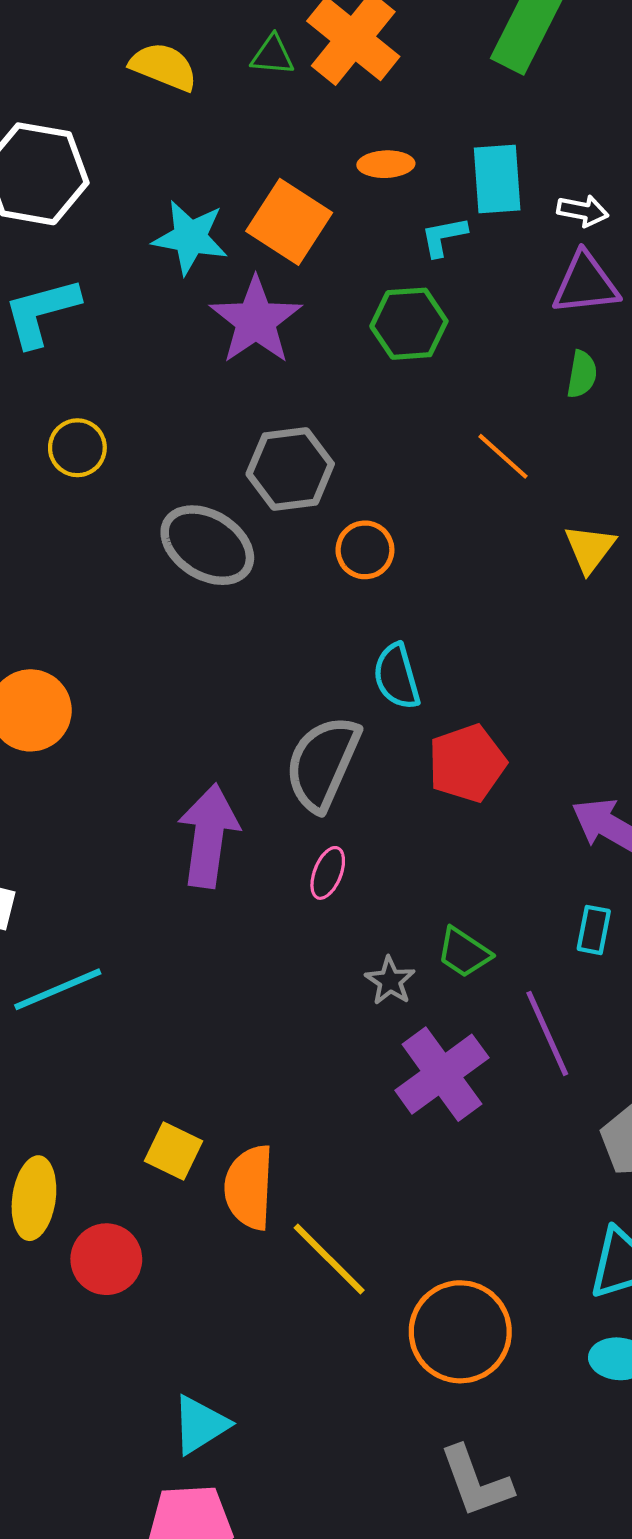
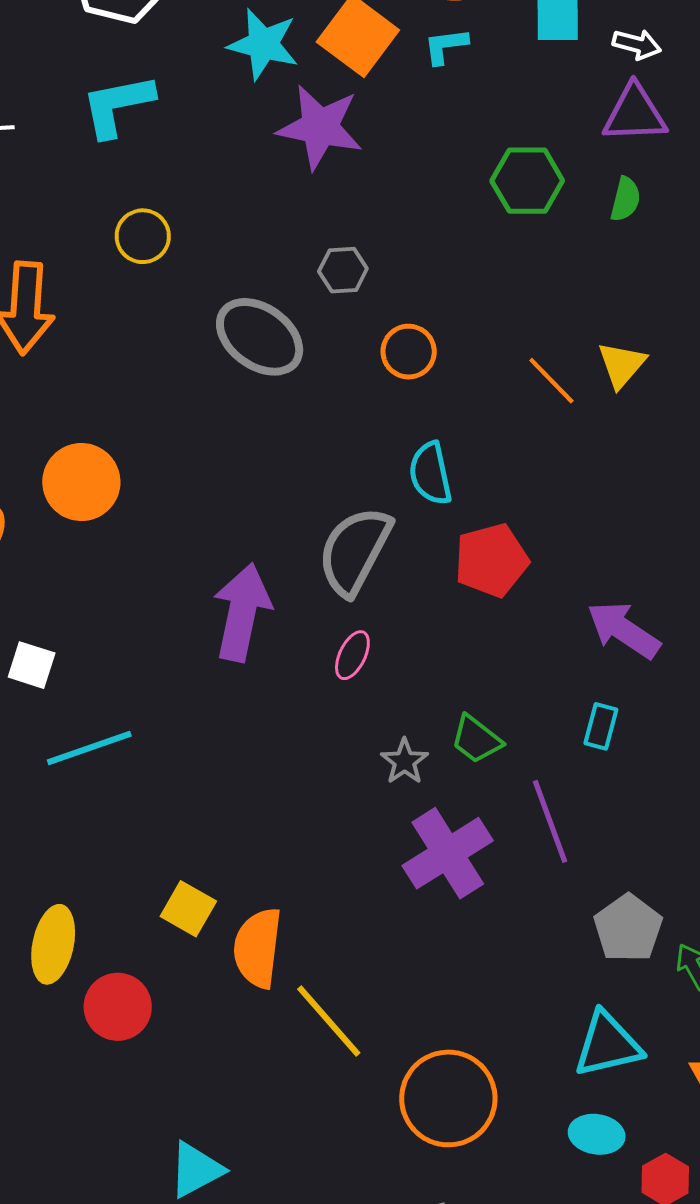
cyan L-shape: (444, 237) -> (446, 46), moved
purple star: (256, 320) -> (320, 127), turned -30
green hexagon: (409, 324) -> (527, 181), moved
orange line: (503, 456) -> (551, 381), moved
gray hexagon: (290, 469) -> (343, 270), size x0.6

